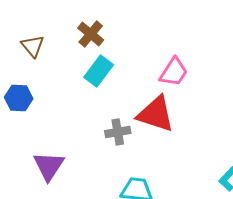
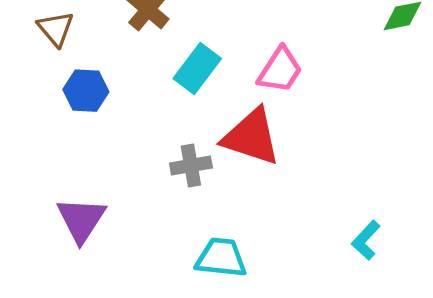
cyan rectangle: (99, 71) -> (197, 68), moved
blue hexagon: (19, 98) -> (86, 91), moved

